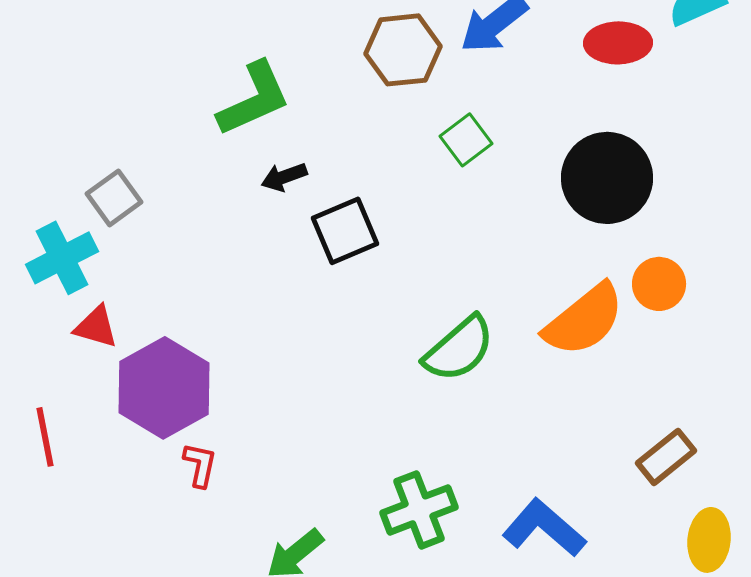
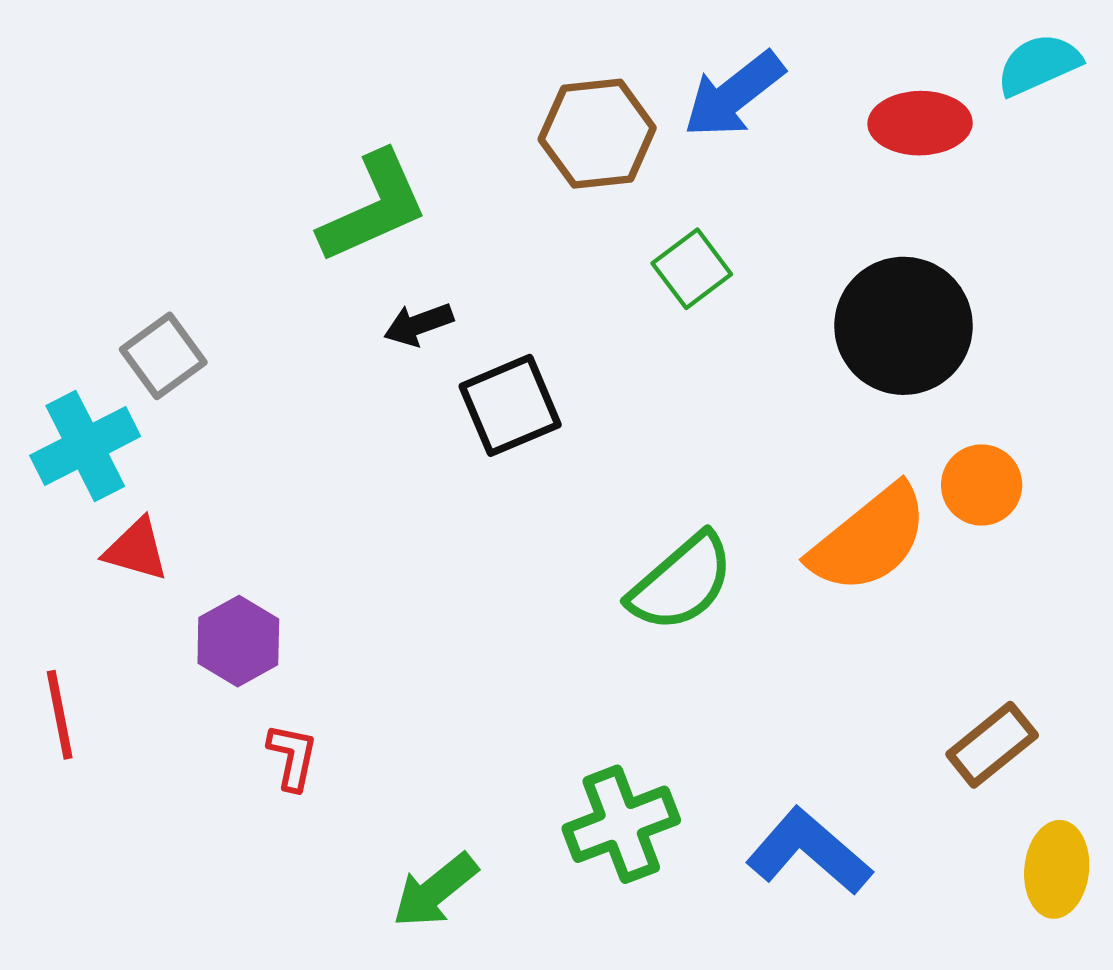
purple hexagon: (164, 388) -> (238, 641), size x0.6

